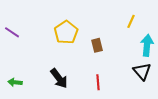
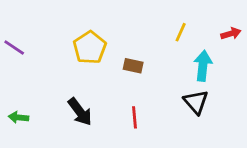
brown rectangle: (97, 45) -> (133, 66), turned -64

